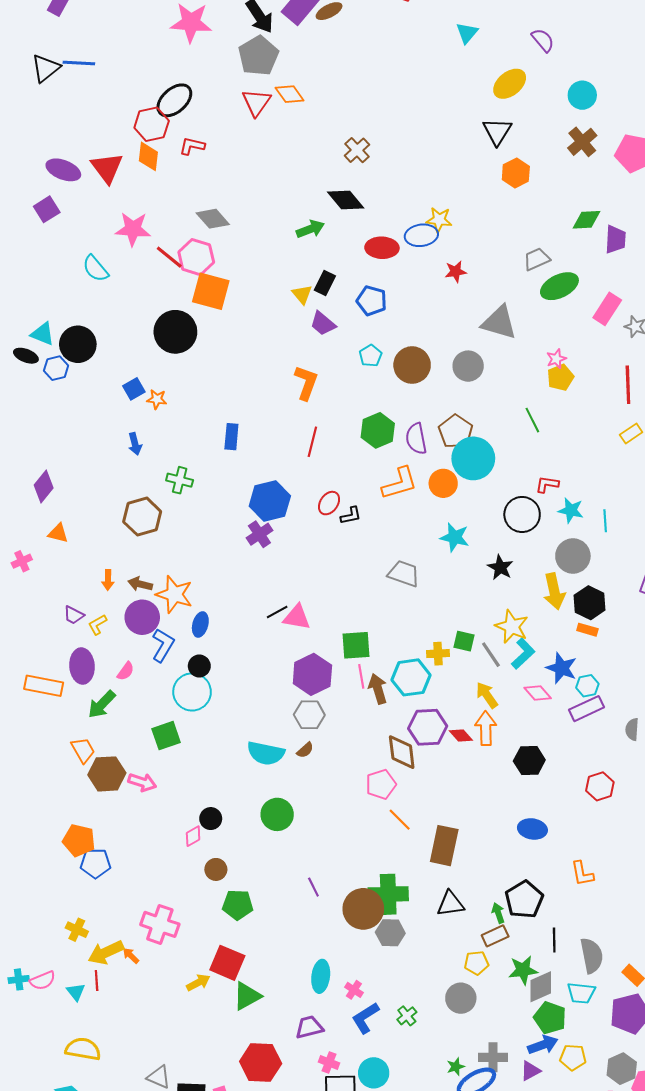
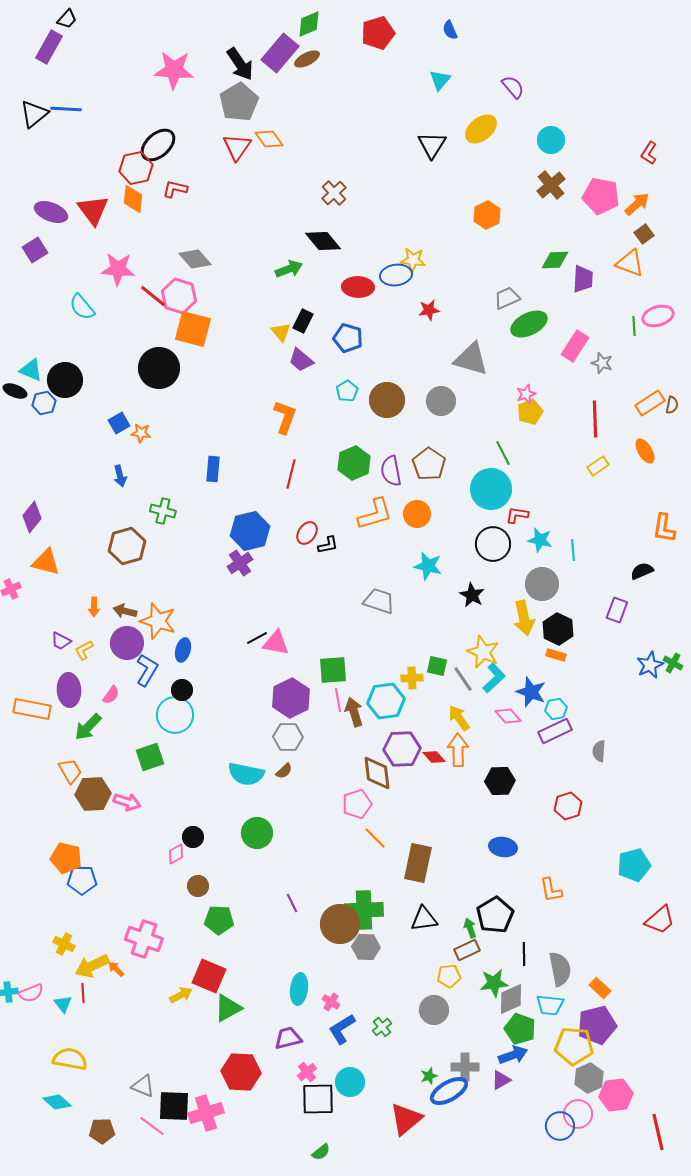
black triangle: (497, 131) -> (432, 145), moved
cyan circle: (473, 458) -> (491, 489), moved
orange triangle: (58, 533) -> (46, 562), size x1.4
yellow pentagon: (573, 1057) -> (574, 1046), moved, size x1.5
pink cross: (329, 1062) -> (307, 1072), turned 30

